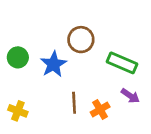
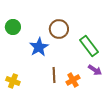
green circle: (18, 57) -> (13, 27), moved
green rectangle: (122, 63) -> (89, 46), turned 30

